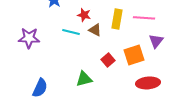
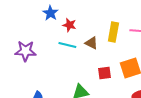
red star: (84, 15) -> (69, 25), moved
red square: (108, 60) -> (104, 73), turned 32

